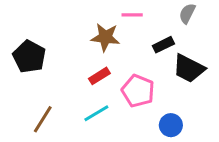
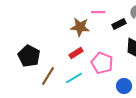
black rectangle: (163, 45) -> (119, 24), moved
black pentagon: (29, 57) -> (29, 56), moved
brown line: (43, 119) -> (48, 76), moved

